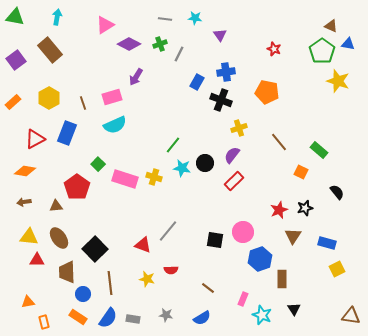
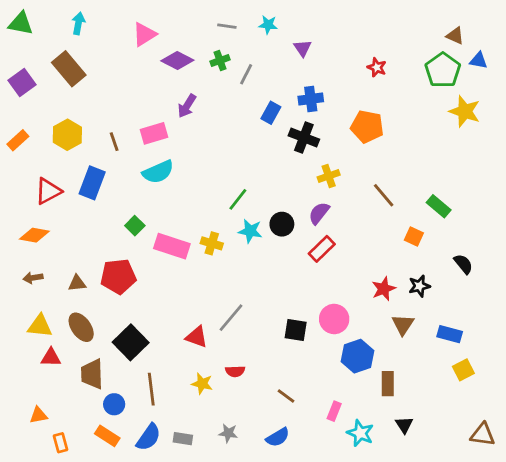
red pentagon: (77, 187) -> (118, 276), moved, turned 30

